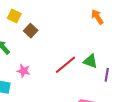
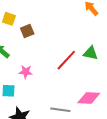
brown square: (31, 31) -> (27, 31), turned 32

